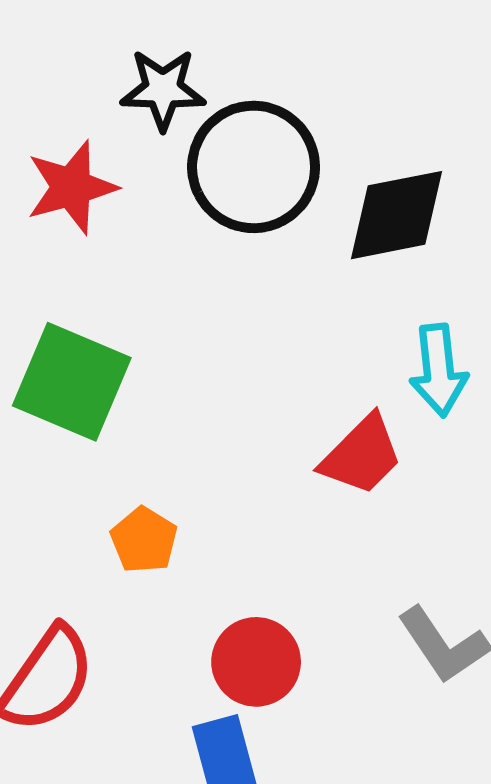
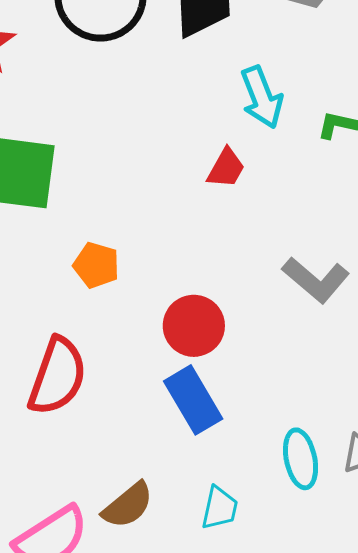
red trapezoid: (362, 455) -> (226, 168), size x0.7

